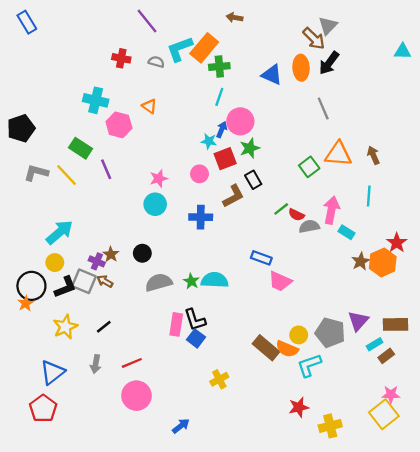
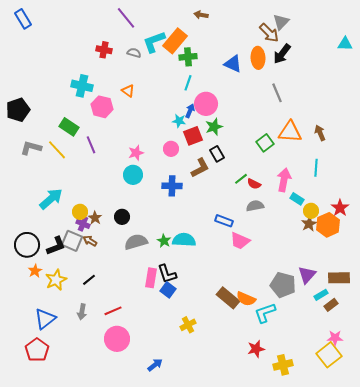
gray semicircle: (309, 226) -> (255, 206), moved
yellow circle: (55, 263) -> (80, 212), moved
orange star: (26, 303) -> (35, 271), moved
yellow circle: (299, 335) -> (311, 211), moved

